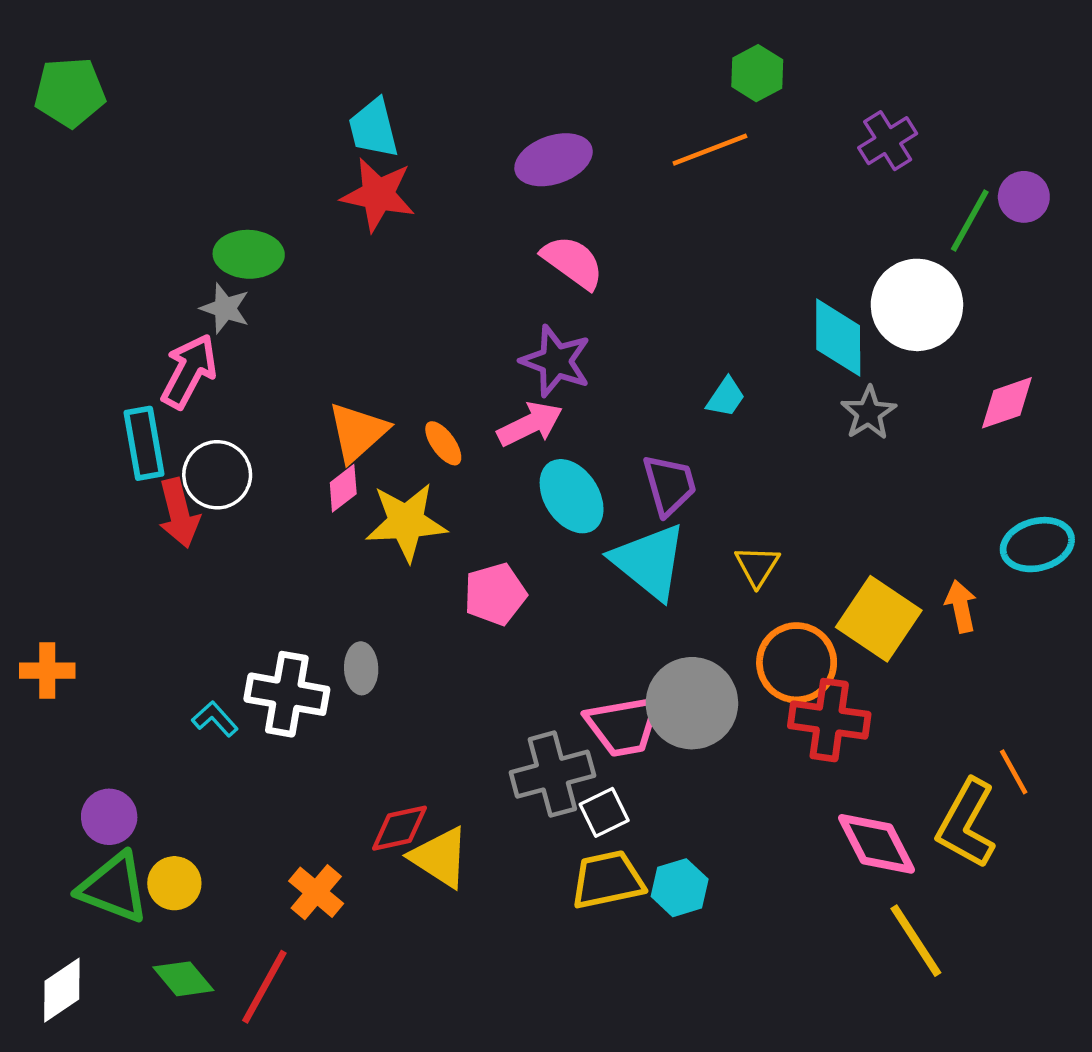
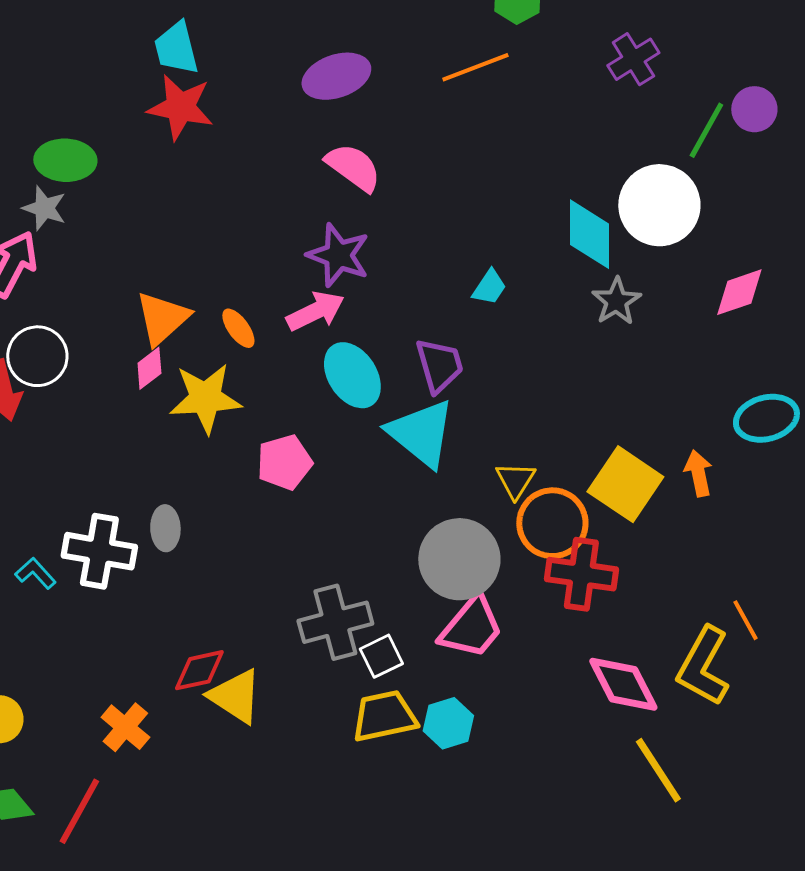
yellow triangle: (757, 566) -> (515, 480), moved
pink trapezoid: (623, 726) -> (471, 627), moved, turned -40

